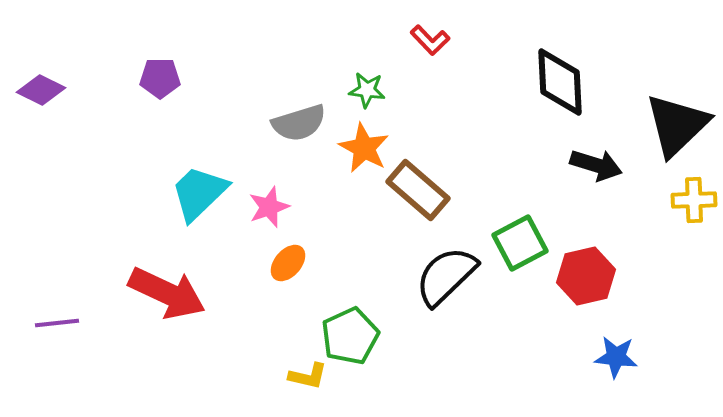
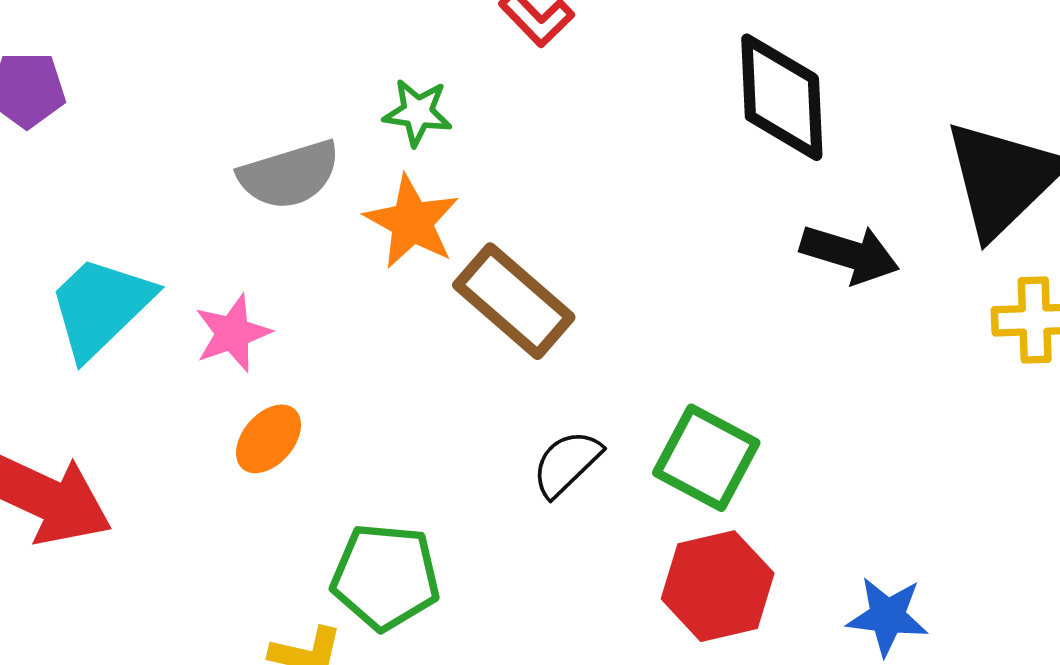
green square: (520, 243) -> (706, 458), moved, turned -34
black semicircle: (446, 276) -> (567, 463), size x0.6
red hexagon: (586, 276) -> (718, 586), moved
green pentagon: (350, 336) -> (385, 577), turned 30

